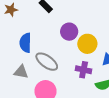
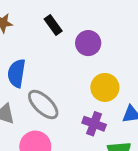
purple circle: (69, 32) -> (88, 43), moved

